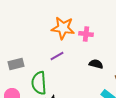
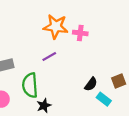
black semicircle: (96, 64) -> (91, 84), moved, turned 112

